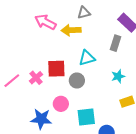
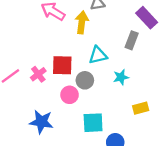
yellow arrow: (71, 30) -> (82, 22), turned 96
cyan star: (118, 76) -> (121, 77), moved
pink circle: (61, 104) -> (70, 95), moved

